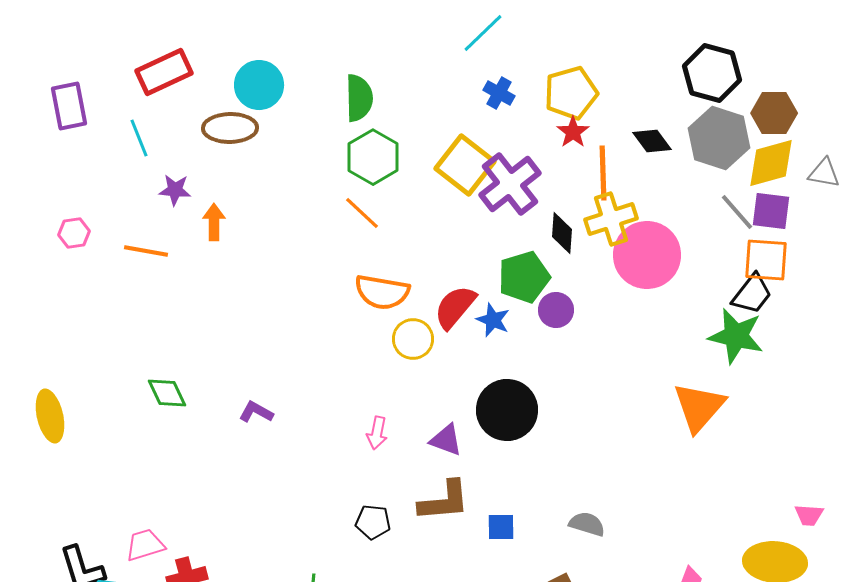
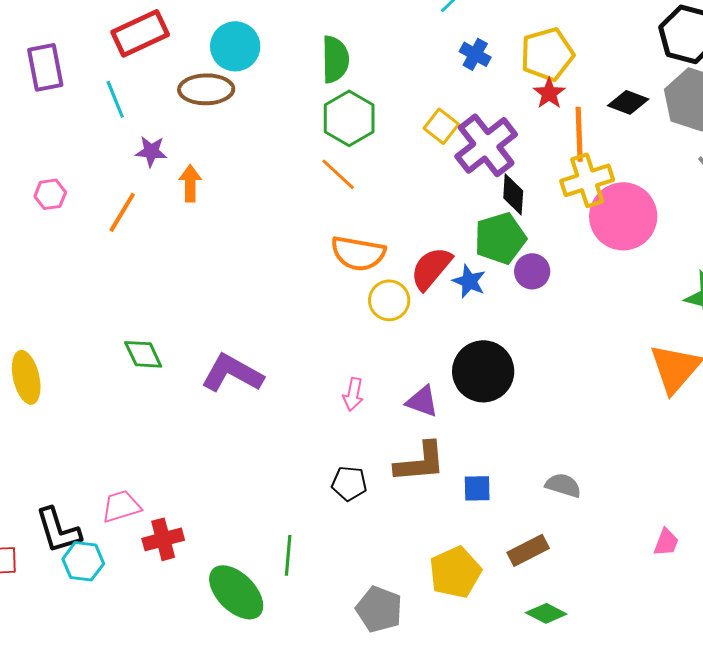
black diamond: (652, 141) -> (628, 102), turned -33
yellow square: (465, 165) -> (441, 126), size x0.6
black diamond: (562, 233) -> (513, 194), moved
orange line: (146, 251) -> (122, 212), turned -69
purple L-shape: (256, 412) -> (232, 373), size x1.8

